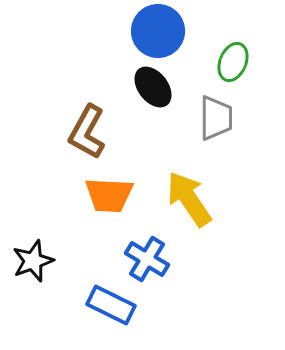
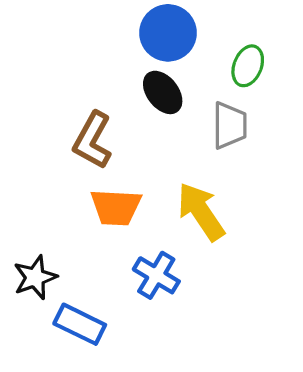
blue rectangle: (111, 305) -> (80, 324), moved

